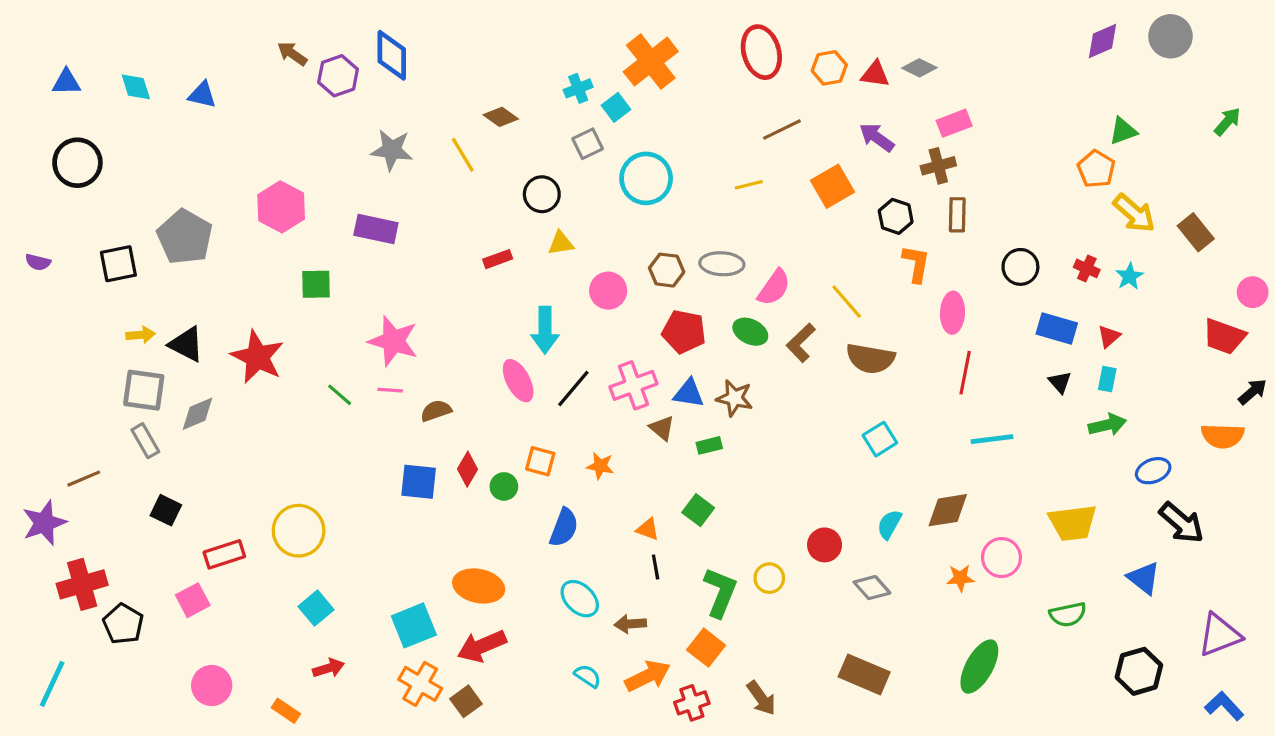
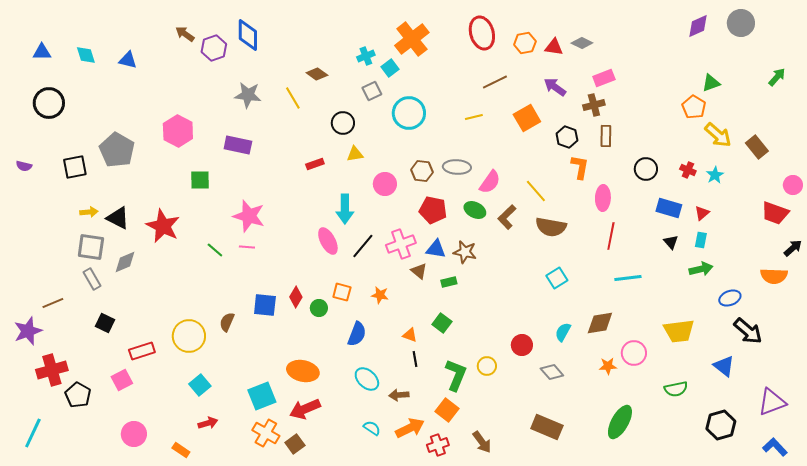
brown semicircle: (436, 411) -> (227, 322), moved, turned -48

